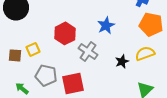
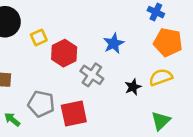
yellow square: (33, 49) -> (39, 37), moved

